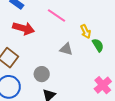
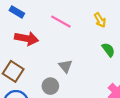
yellow arrow: (86, 31) -> (100, 20), moved
gray triangle: (66, 49) -> (65, 66), moved, turned 40

